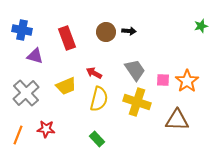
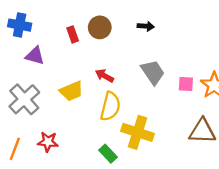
brown circle: (106, 32) -> (100, 27), moved
red rectangle: (67, 38) -> (73, 34), size x0.6
yellow cross: (137, 102) -> (137, 132), moved

